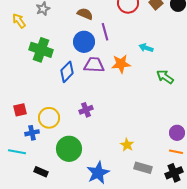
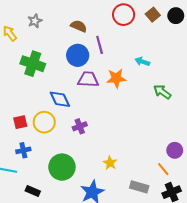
blue diamond: (67, 72) -> (60, 99), moved, turned -70
red square: (20, 110) -> (20, 122), moved
yellow circle: (49, 118) -> (44, 122), moved
yellow star: (127, 145) -> (110, 163), moved
orange line: (176, 152) -> (163, 169), moved, turned 40

